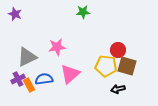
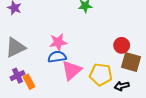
gray triangle: (27, 57) -> (15, 47), moved
yellow pentagon: (106, 66) -> (101, 74), moved
blue semicircle: (44, 79) -> (57, 57), moved

